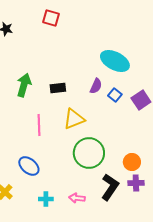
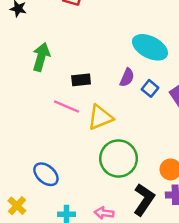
green arrow: (24, 85) -> (41, 57), moved
pink line: (39, 125) -> (67, 107), moved, turned -65

